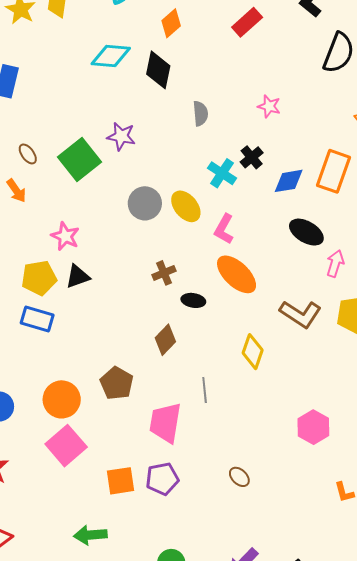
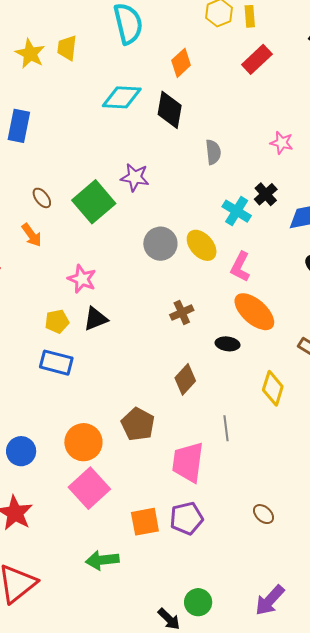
yellow pentagon: (39, 278) -> (57, 321), size x0.7
black ellipse: (193, 300) -> (228, 344), moved
green arrow: (90, 535) -> (102, 560), moved

